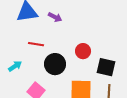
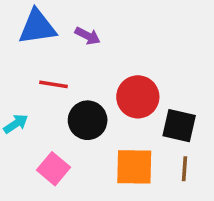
red circle: (83, 51) -> (138, 97), size x1.5

